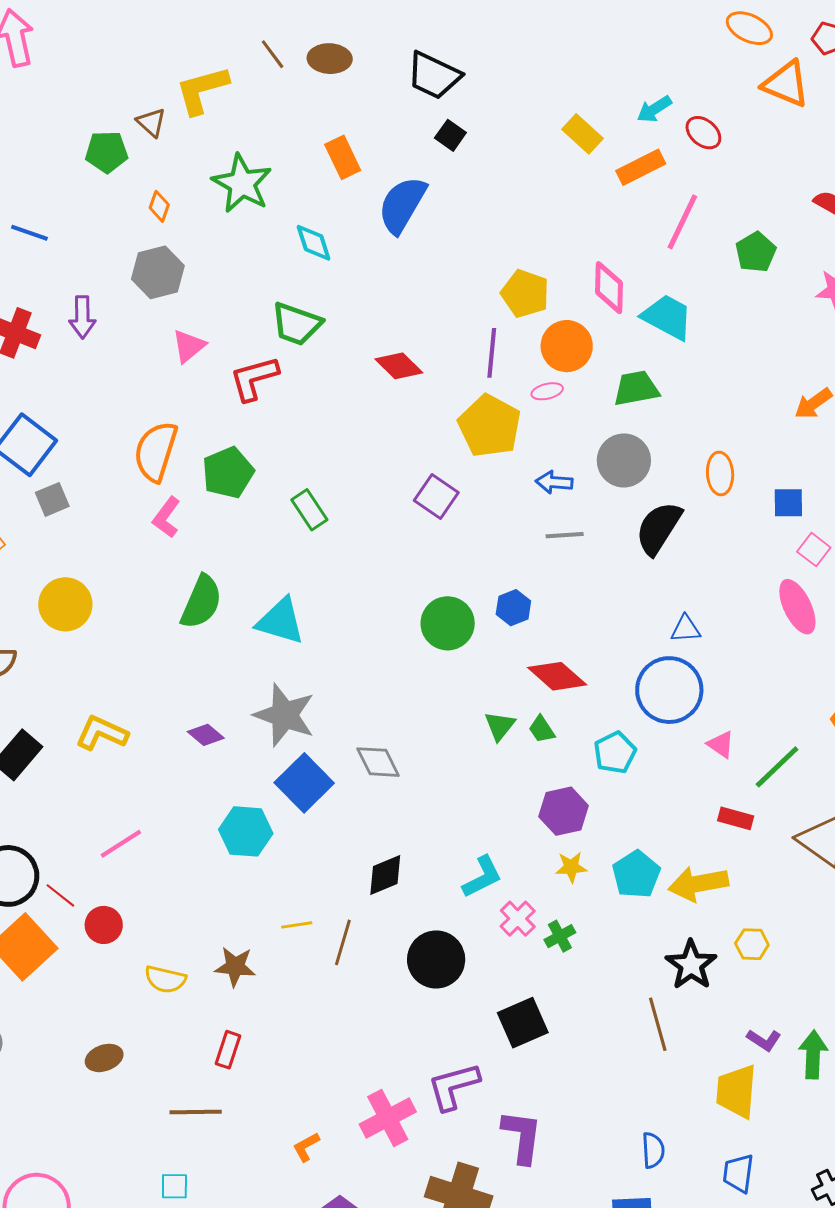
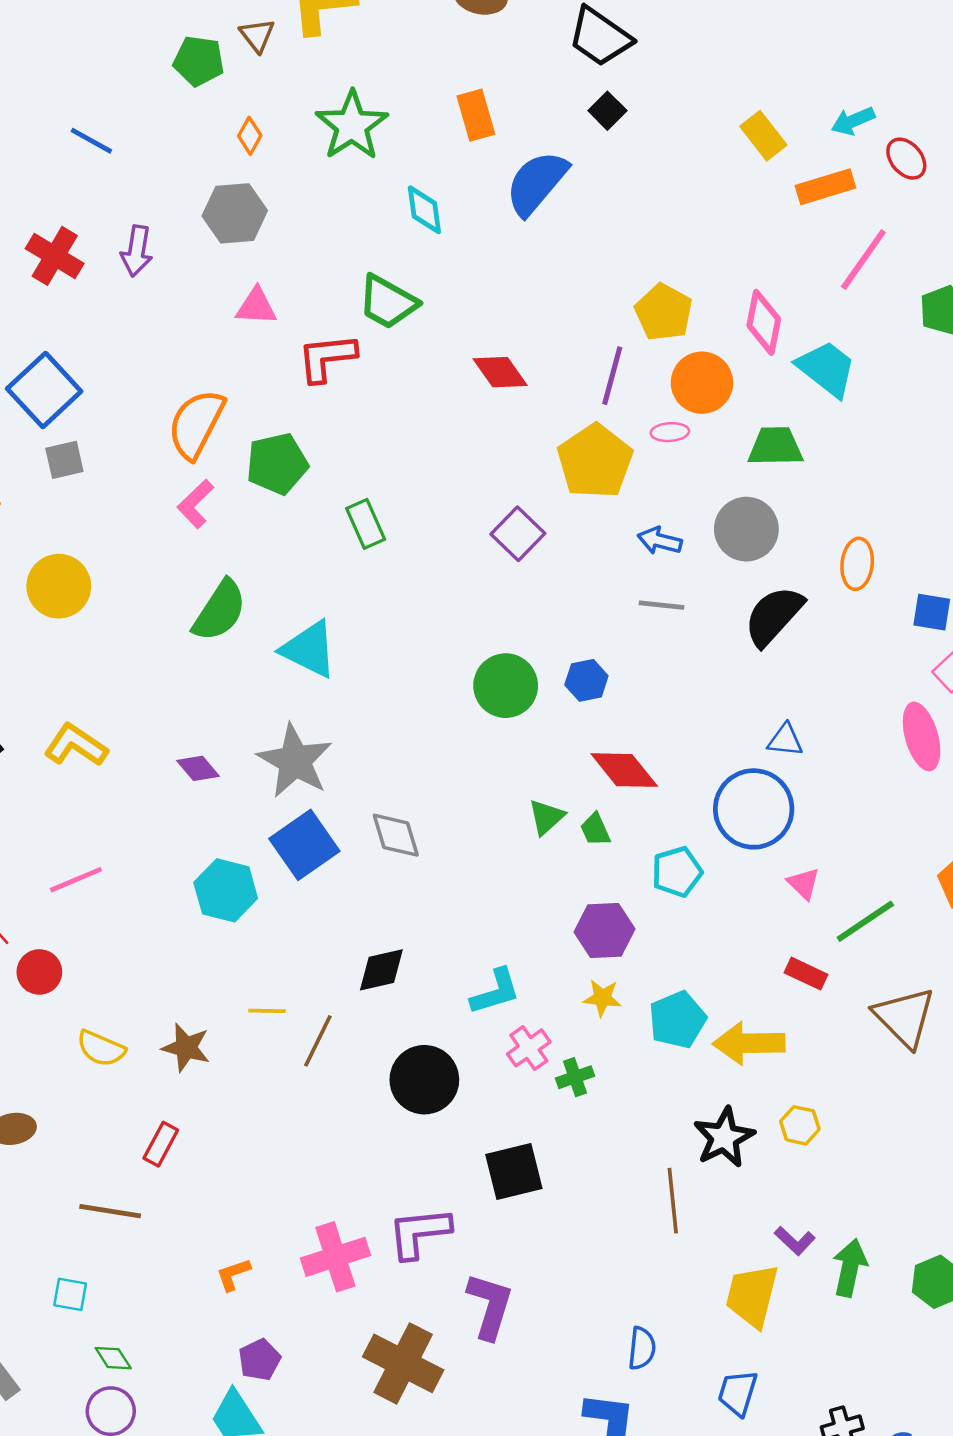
pink triangle: (189, 346) -> (256, 306), turned 33

